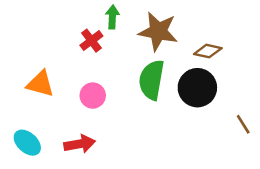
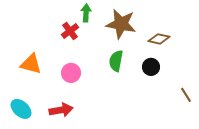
green semicircle: (152, 80) -> (116, 61), size x0.7
black circle: (197, 88) -> (151, 67), size x0.6

